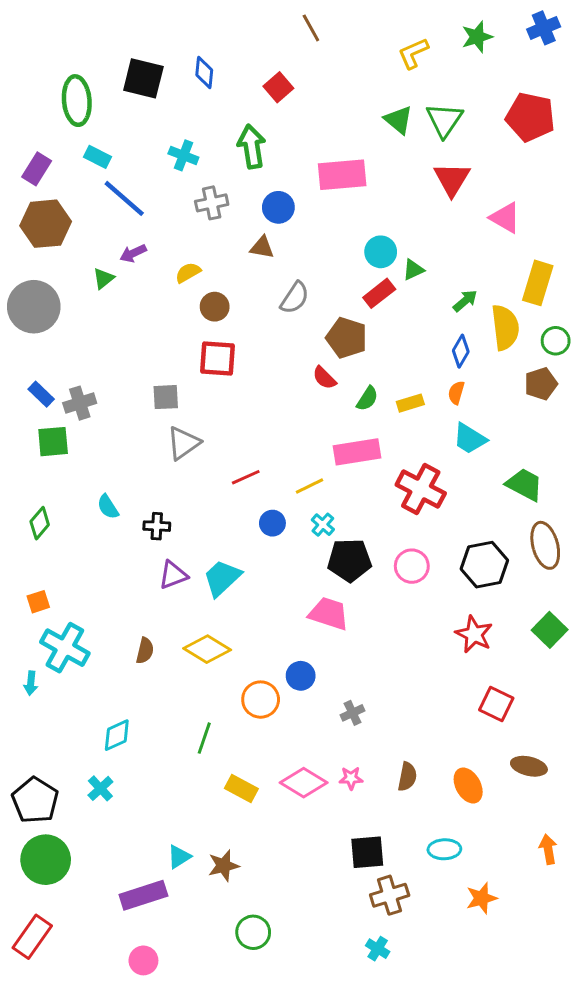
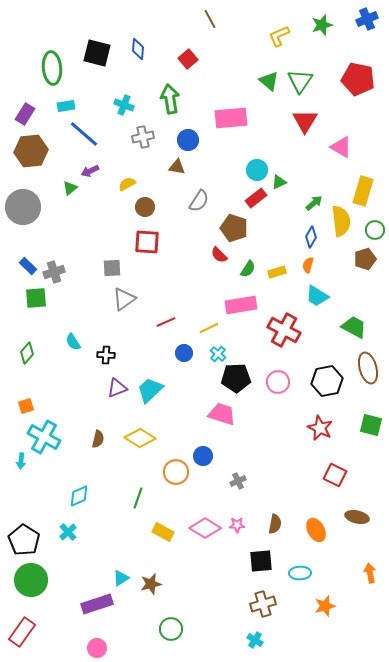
cyan rectangle: (97, 157) -> (66, 106), turned -36
green square: (550, 630) -> (371, 425), turned -30
black square: (367, 852) -> (261, 561), moved

